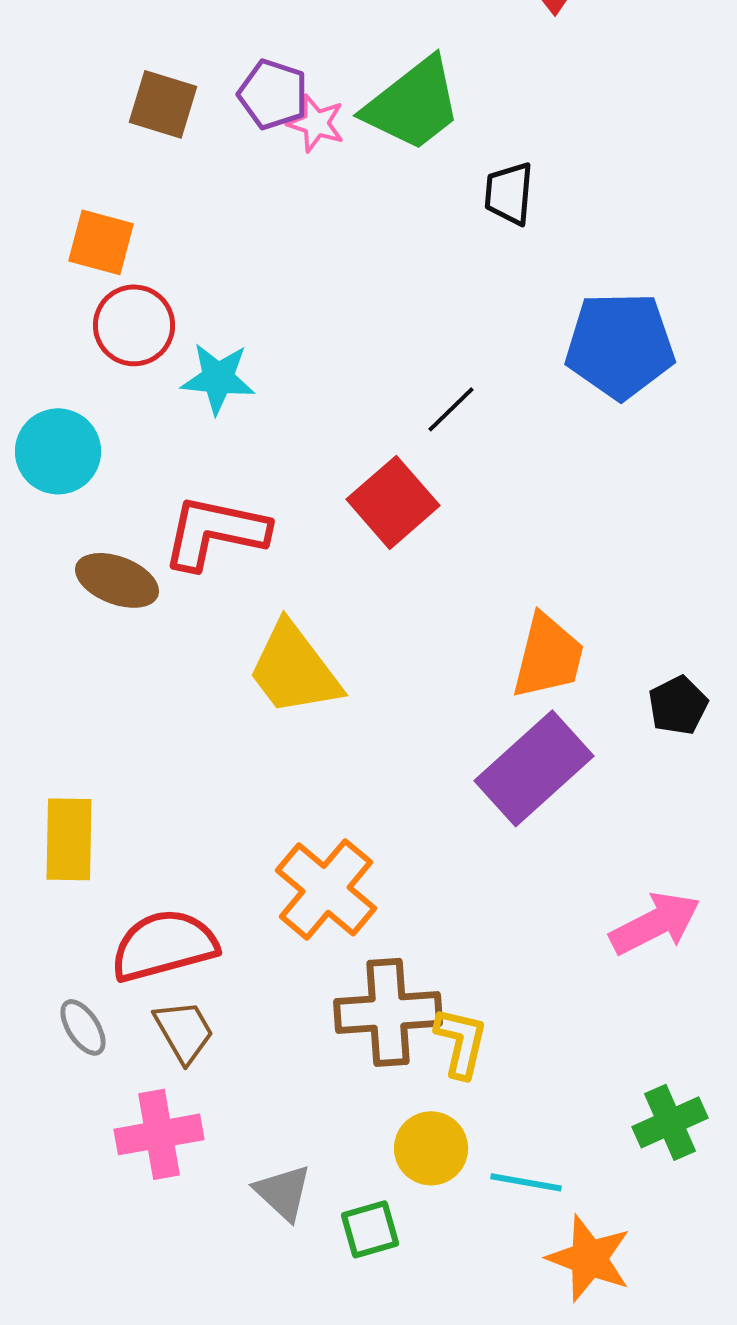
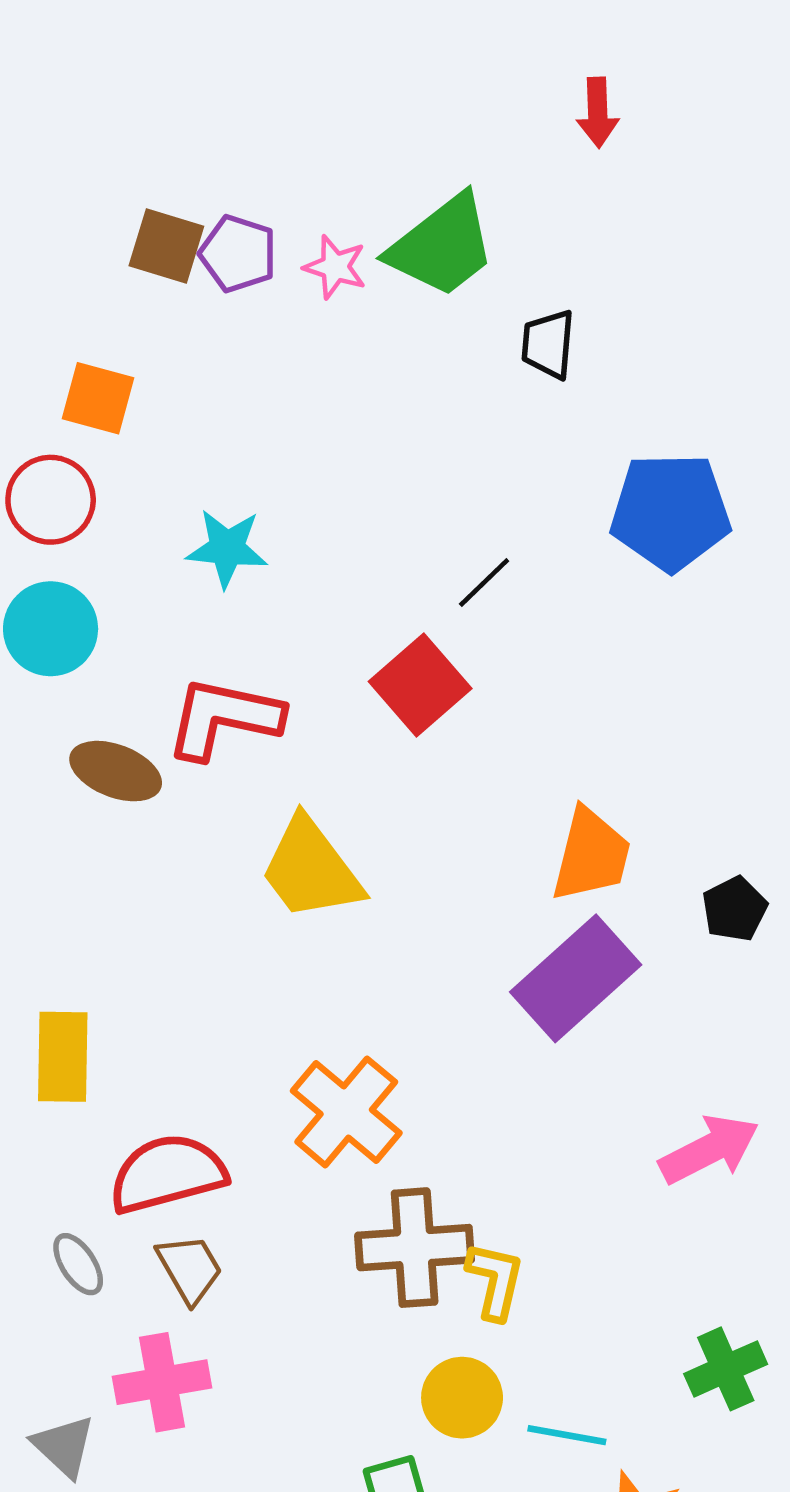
purple pentagon: (273, 94) -> (238, 254), moved
red circle: (134, 325) -> (51, 500), moved
gray triangle: (283, 1192) -> (64, 1446), moved

